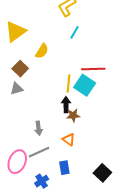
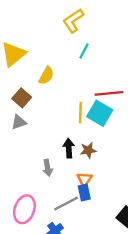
black arrow: (66, 105) -> (69, 148), moved
orange triangle: (69, 140) -> (84, 179), turned 32
gray line: (39, 152) -> (66, 204), moved
blue rectangle: (64, 168) -> (84, 193), moved

